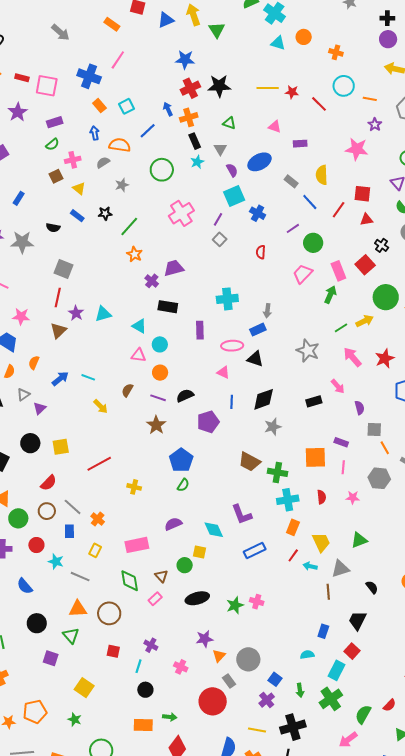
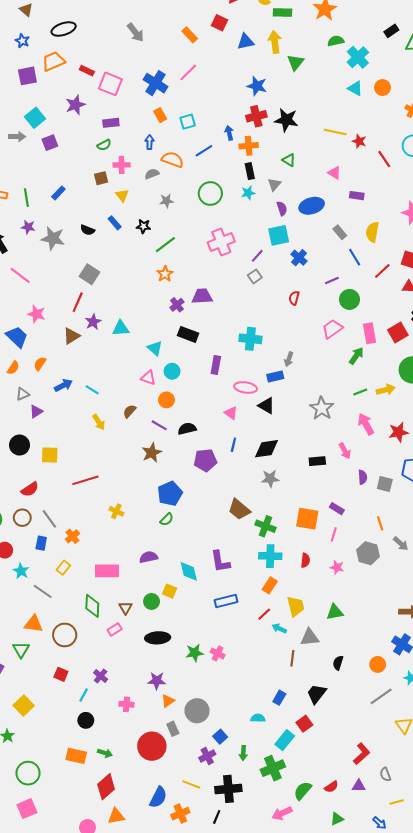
gray square: (374, 430) -> (385, 484), moved
black semicircle: (372, 587) -> (338, 663), turned -136
pink cross: (181, 667) -> (127, 704), turned -32

